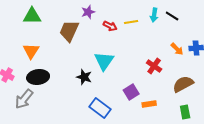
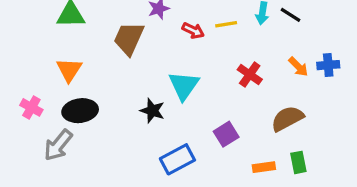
red cross: (154, 66) -> (250, 75), moved
brown semicircle: (183, 84) -> (287, 118), moved
orange rectangle: (149, 104) -> (264, 167), moved
blue rectangle: (100, 108) -> (177, 159), turned -65
green rectangle: (185, 112) -> (298, 162), moved

